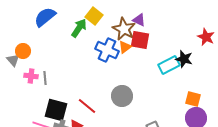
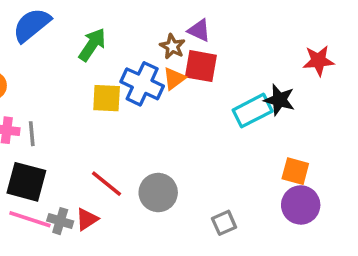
yellow square: (94, 16) -> (107, 98), moved, turned -36
brown star: (124, 29) -> (172, 46), size x0.6
red star: (206, 37) -> (319, 61), turned -30
gray circle: (122, 96) -> (158, 193), moved
black square: (56, 110) -> (26, 182), moved

